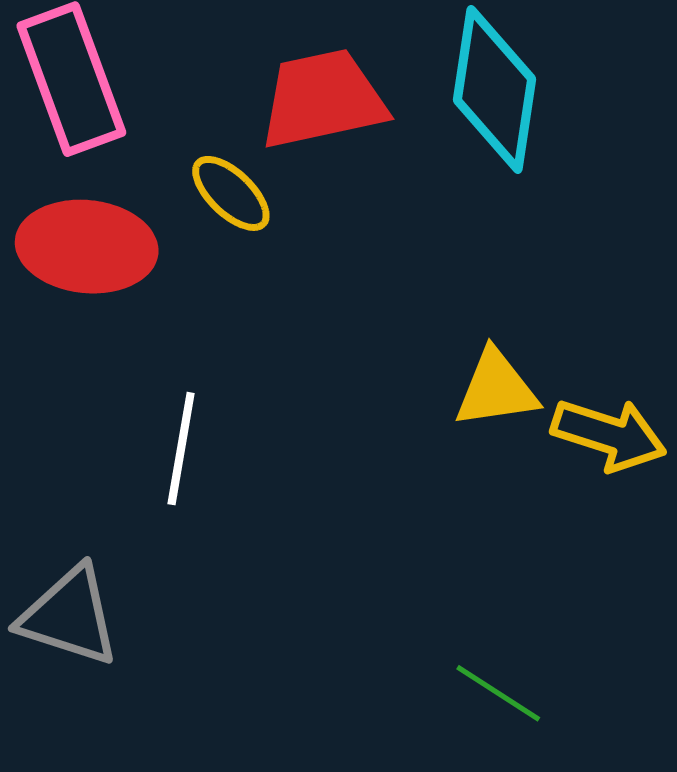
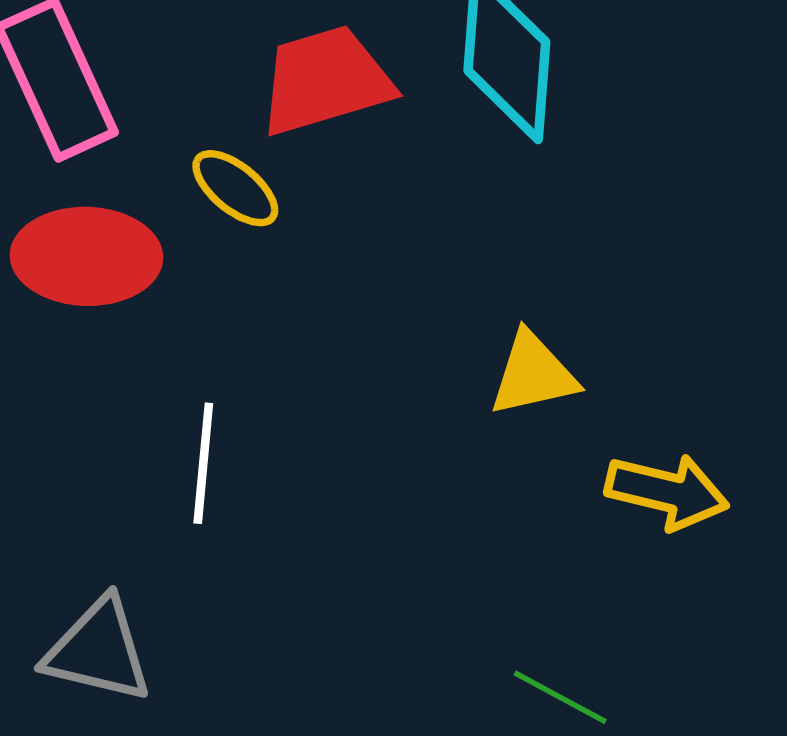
yellow arrow: (609, 435) -> (667, 492), moved

